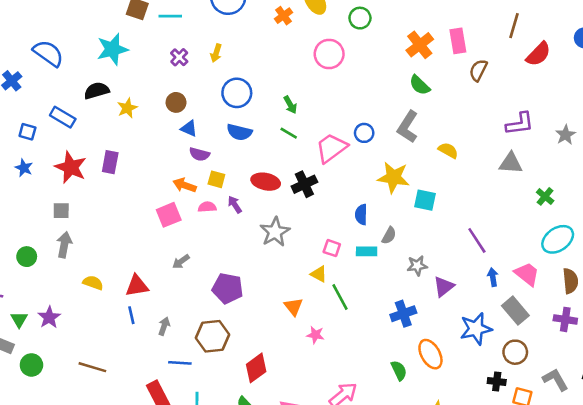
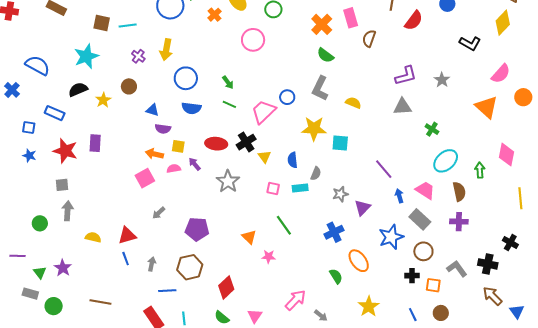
yellow arrow: (216, 53) -> (166, 50), size x1.5
brown circle: (176, 102) -> (129, 86), moved
yellow triangle: (319, 274) -> (264, 157), moved, turned 32

